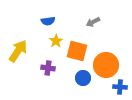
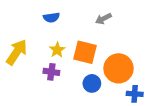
yellow star: (56, 41) -> (57, 50), moved

